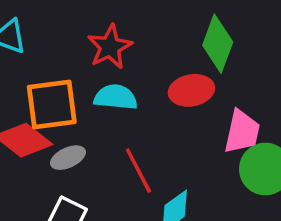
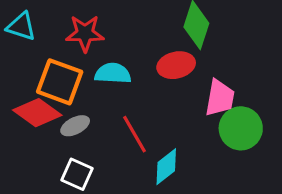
red star: (110, 47) -> (85, 33), moved, turned 30
orange square: (52, 105) -> (60, 82), turned 30

